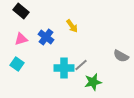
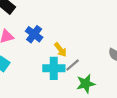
yellow arrow: (72, 26) -> (60, 50), moved

